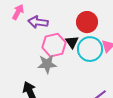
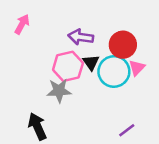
purple arrow: (38, 22) -> (81, 37), moved
red circle: (87, 22) -> (123, 45), moved

